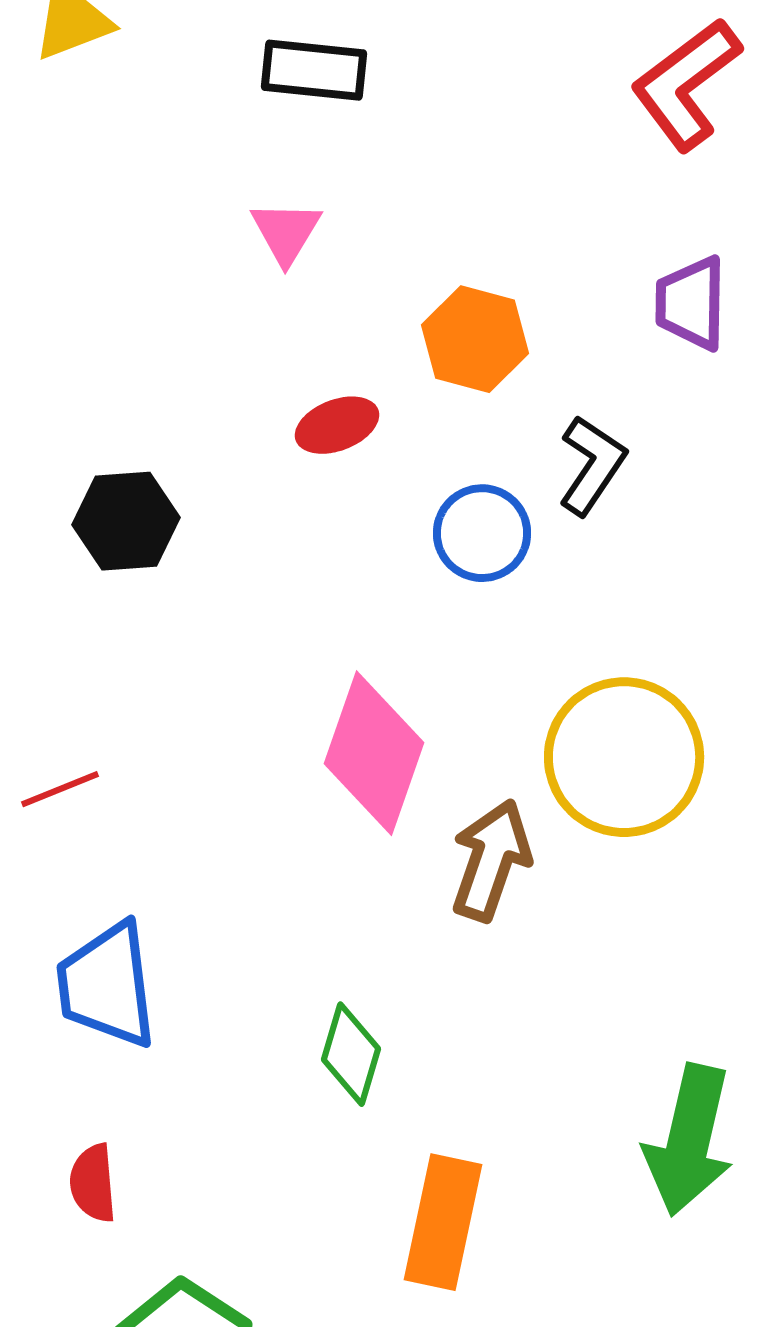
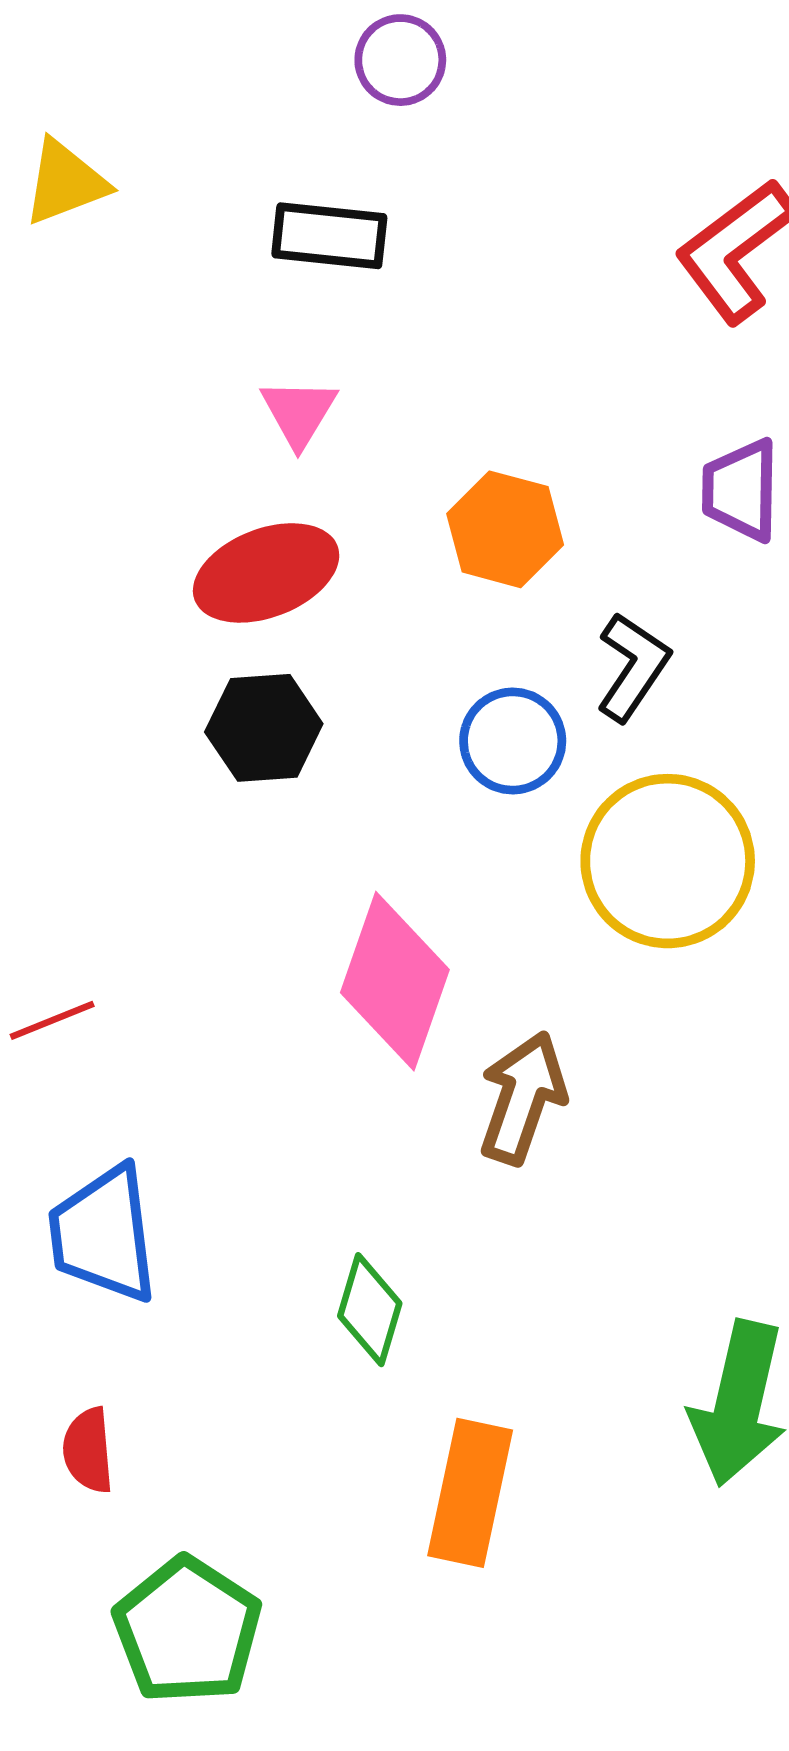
red ellipse: (337, 425) -> (266, 573), moved, size x1.6
black hexagon: (126, 521) -> (264, 728), moved
yellow circle: (624, 757) -> (668, 861), moved

